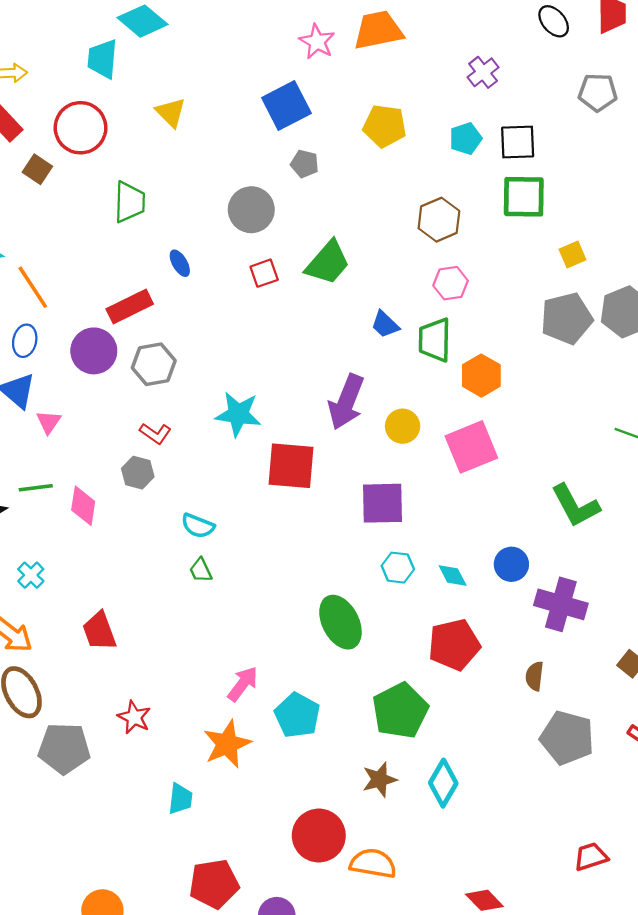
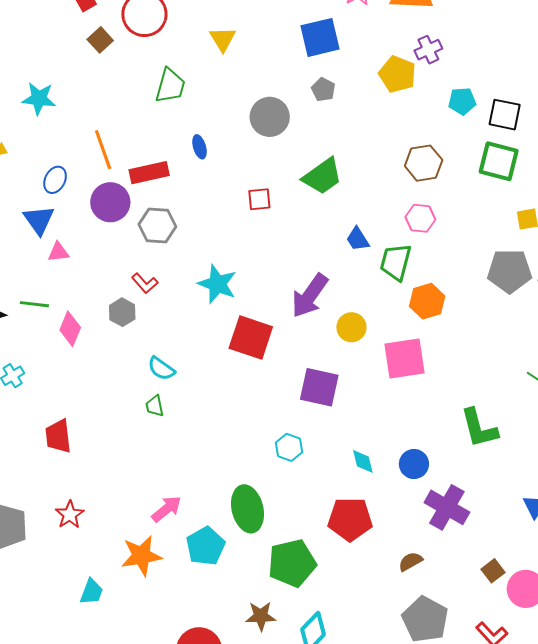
purple cross: (483, 72) -> (428, 50), moved
yellow triangle: (171, 112) -> (223, 39), moved
red square: (264, 273) -> (259, 199), moved
orange line: (33, 287) -> (103, 150), moved
pink triangle: (49, 422) -> (58, 252), turned 35
cyan hexagon: (398, 568) -> (289, 447), moved
green ellipse: (340, 622) -> (248, 509), moved
brown semicircle: (535, 676) -> (411, 562), turned 40

